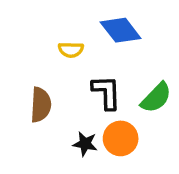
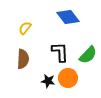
yellow semicircle: (71, 50) -> (25, 28), moved, turned 128

